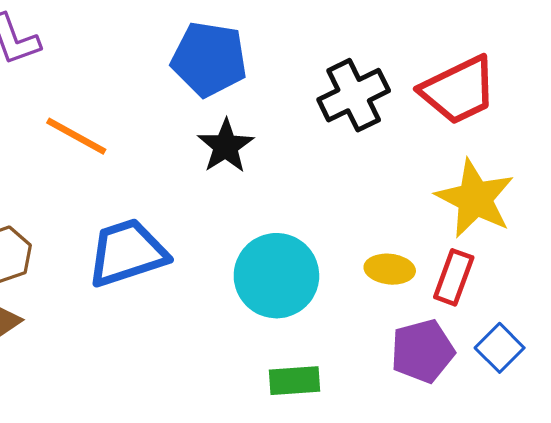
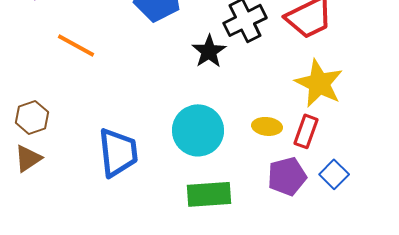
black star: (226, 146) -> (209, 51), moved
blue trapezoid: (127, 253) -> (118, 152), moved, turned 102
green rectangle: (295, 381) -> (209, 194), size x1.4

